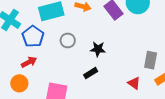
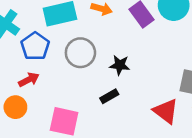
gray circle: (68, 40) -> (80, 53), size x1.5
red triangle: (134, 83) -> (166, 111), size x1.5

